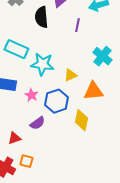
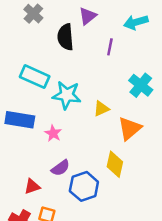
orange triangle: (93, 91) -> (130, 128), turned -35
blue hexagon: (56, 101) -> (84, 186), moved

